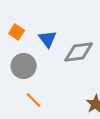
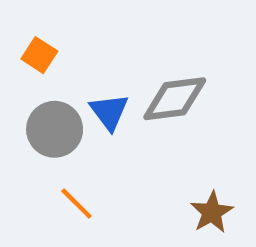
blue triangle: (48, 39) -> (109, 112), moved

